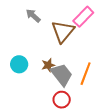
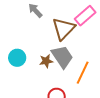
gray trapezoid: (62, 75) -> (62, 57), moved

